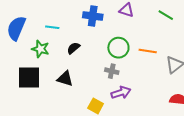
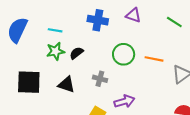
green star: (40, 49) -> (55, 51), moved, turned -30
gray cross: (112, 71) -> (100, 79), moved

